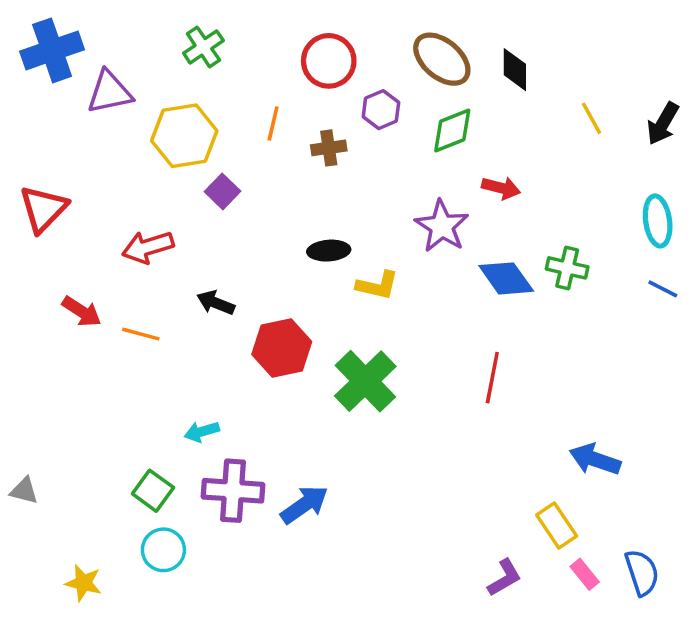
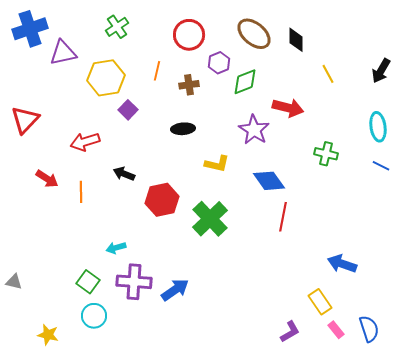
yellow line: (591, 118) -> (328, 74), moved
green diamond: (452, 130) -> (245, 82), moved
red arrow: (501, 188) -> (288, 108), size x1.4
black ellipse: (329, 251) -> (183, 129), moved
blue diamond: (506, 278) -> (269, 181), moved
orange line: (141, 334) -> (81, 192), turned 75

